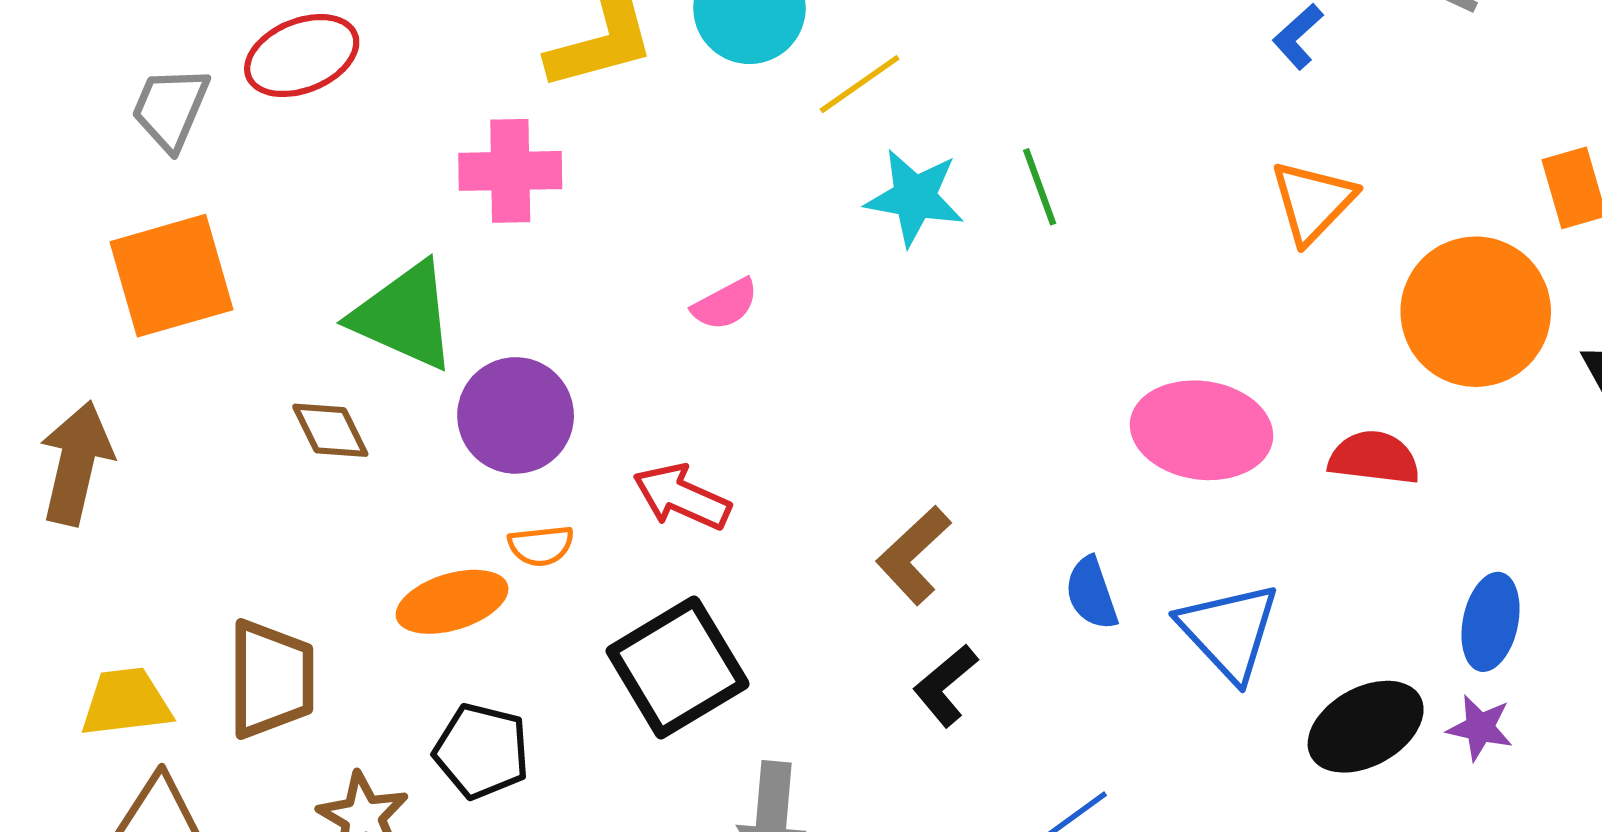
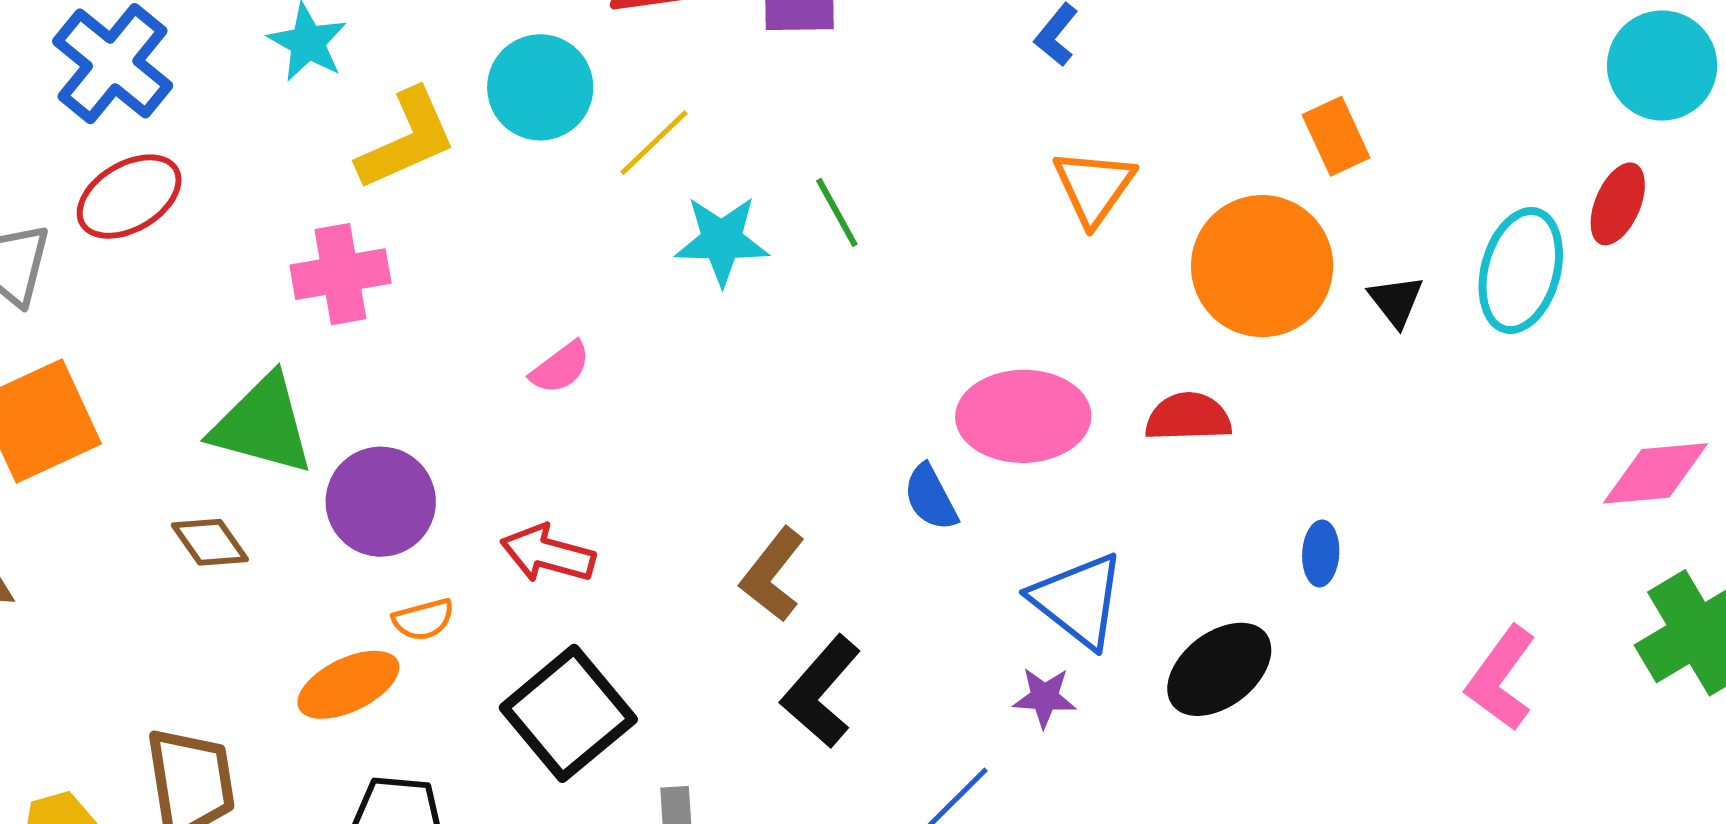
blue semicircle: (1091, 593) -> (931, 497), moved
blue ellipse: (1491, 622) -> (1321, 553), size x0.7
black L-shape: (945, 685) -> (821, 692), size x1.4
purple star: (1480, 728) -> (1044, 697), moved

